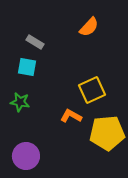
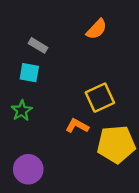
green star: (20, 102) -> (22, 111), turned 30

